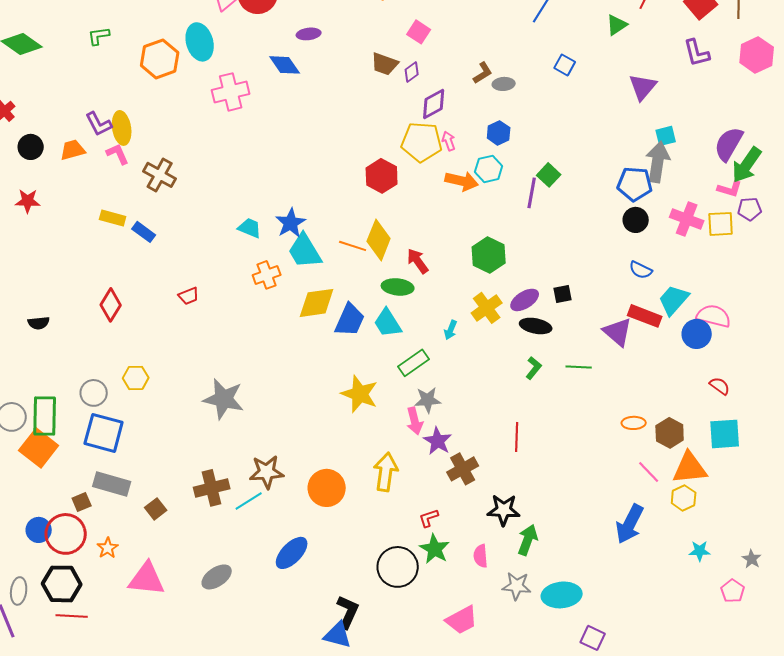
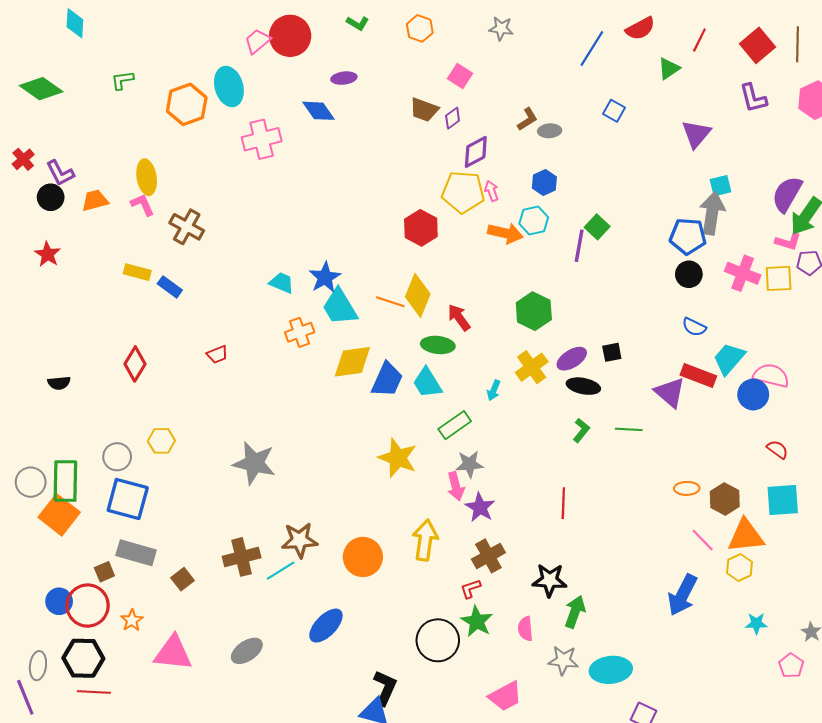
purple L-shape: (99, 124) -> (60, 173), moved
red star: (28, 201) -> (47, 254), turned 30
brown cross: (463, 469) -> (488, 556), moved

